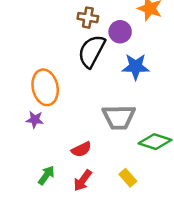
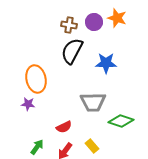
purple circle: (120, 32) -> (94, 22), moved
yellow rectangle: (128, 178) -> (92, 146), moved

